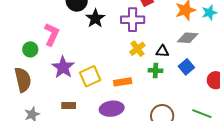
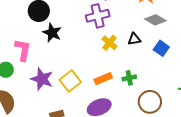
black star: (95, 18) -> (52, 33), moved
gray diamond: (188, 38) -> (155, 20), turned 40
green cross: (156, 71) -> (129, 78), moved

